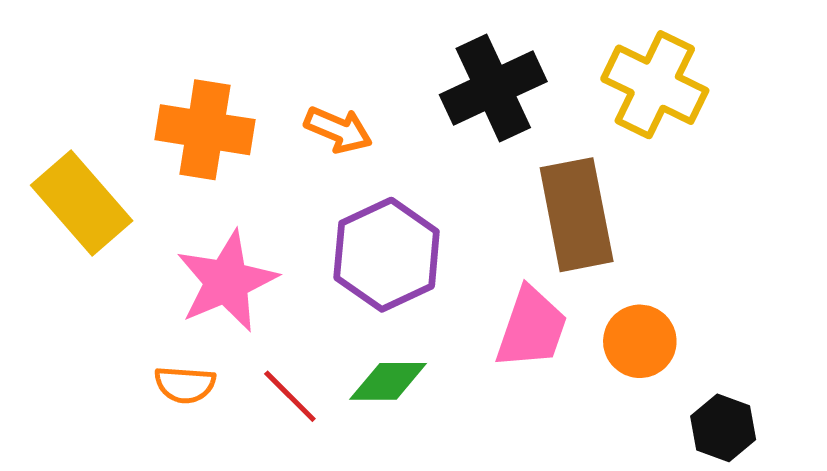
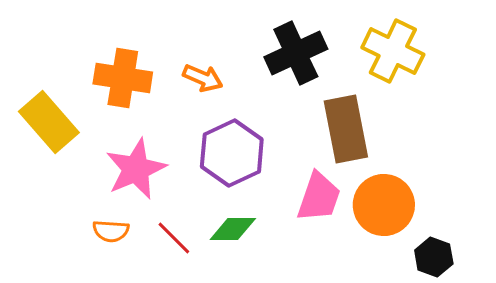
orange circle: (640, 341) -> (384, 205), size x1.4

